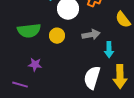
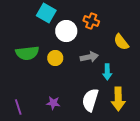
purple star: (35, 65) -> (53, 103), moved
purple line: (20, 85) -> (18, 107), turned 56

